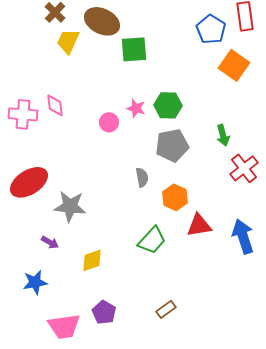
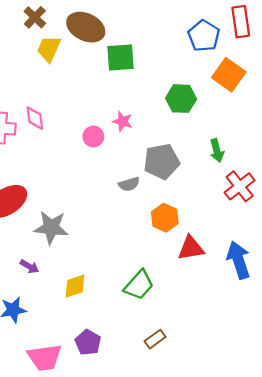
green hexagon: (168, 105) -> (181, 99), moved
gray semicircle: (142, 177) -> (129, 184), moved, turned 84
green trapezoid: (152, 240) -> (139, 285), moved

